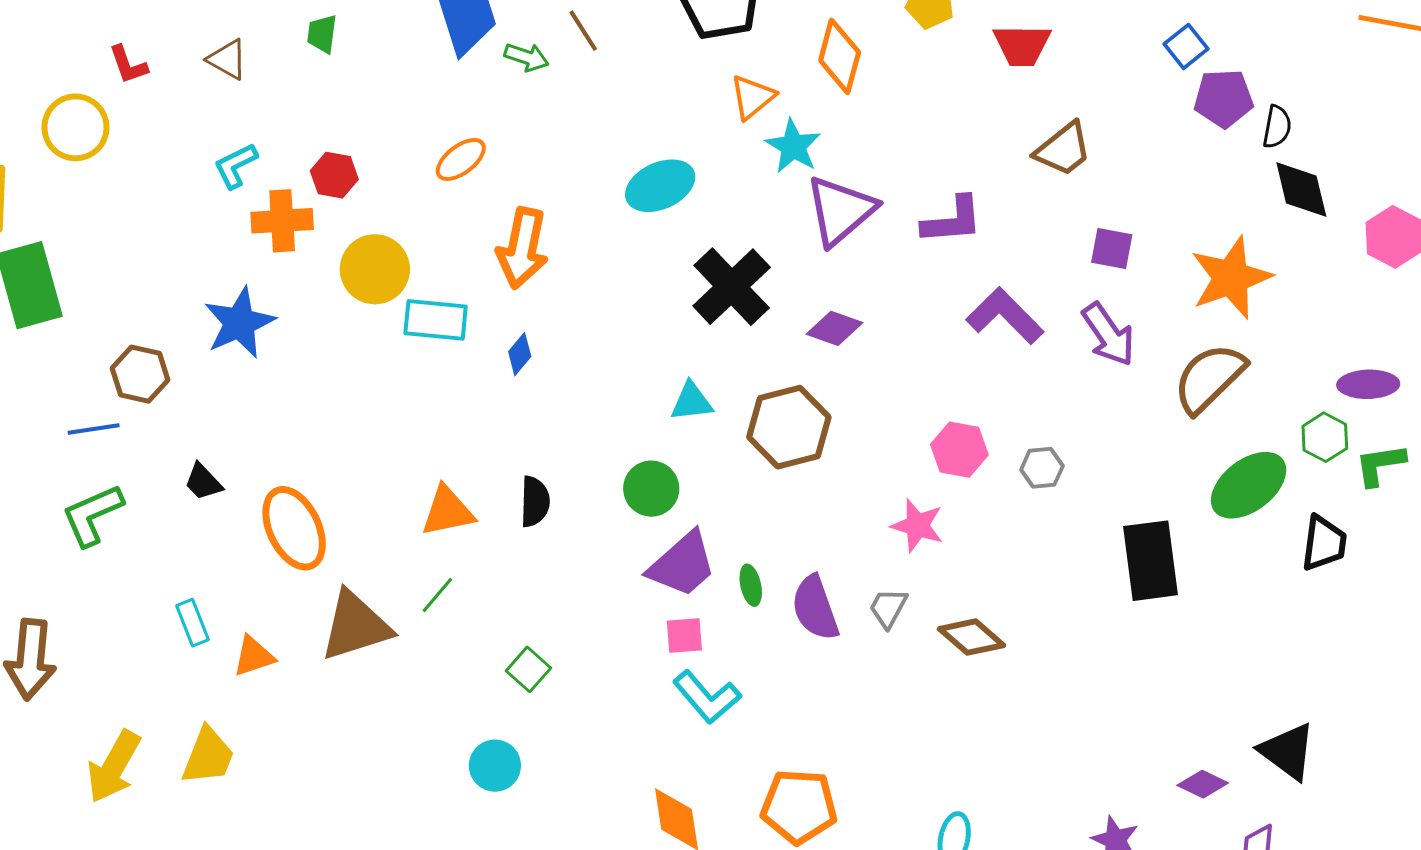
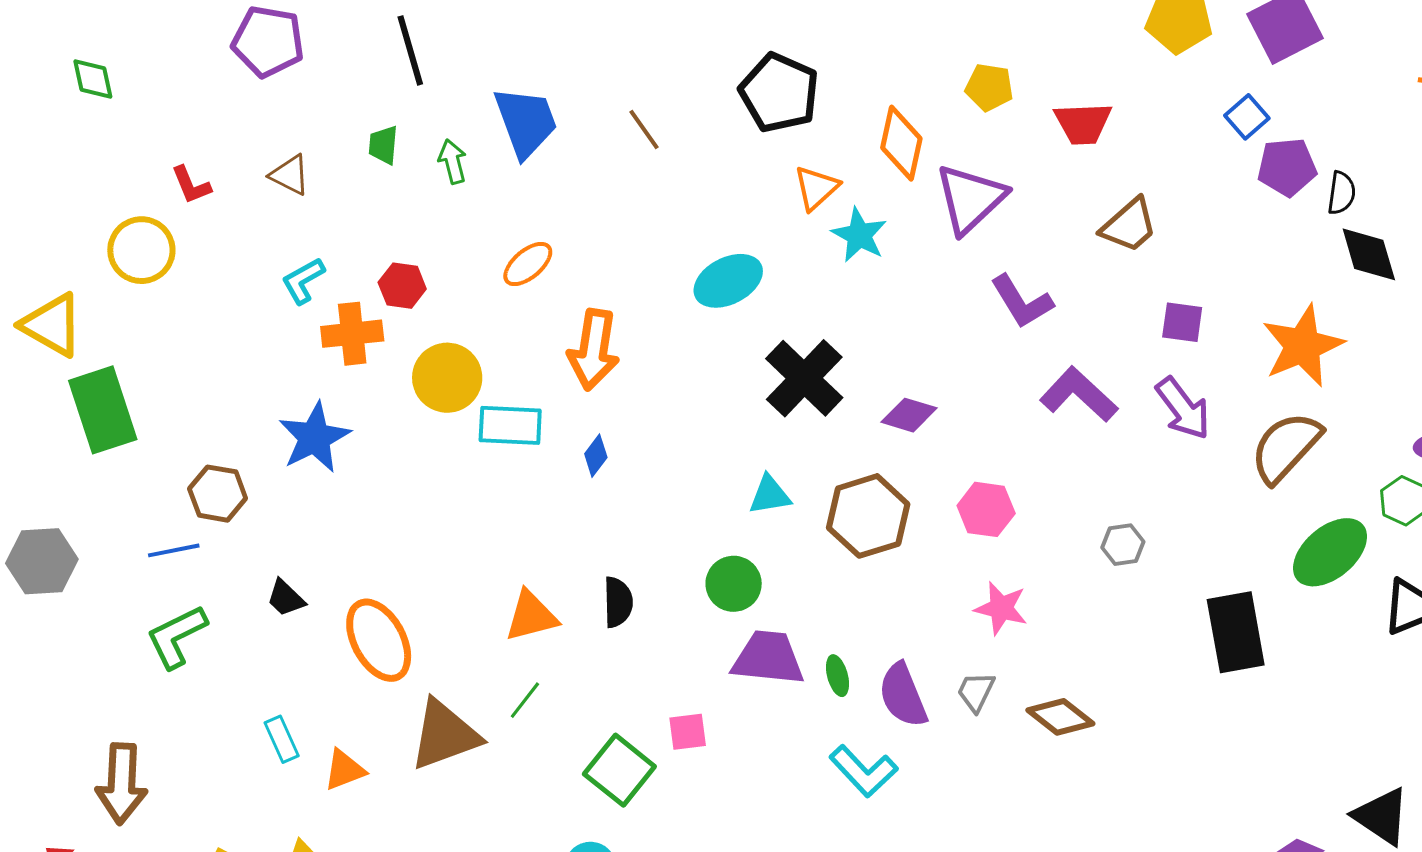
green arrow: (526, 57) -> (453, 162), moved, turned -120
purple triangle: (841, 210) -> (971, 199), moved
purple L-shape: (952, 220) -> (1022, 302), turned 66
pink hexagon: (959, 450) -> (986, 509), moved
purple trapezoid: (682, 564) -> (768, 658), turned -130
pink square: (684, 635) -> (688, 732), moved
green square: (528, 669) -> (619, 770), size x1.6
cyan L-shape: (707, 697) -> (863, 771), moved

